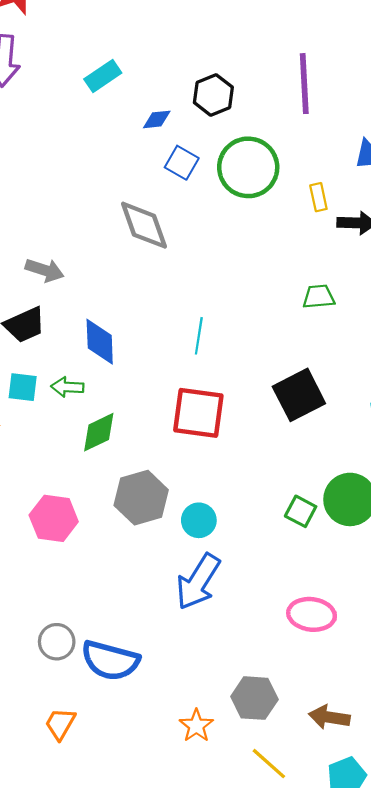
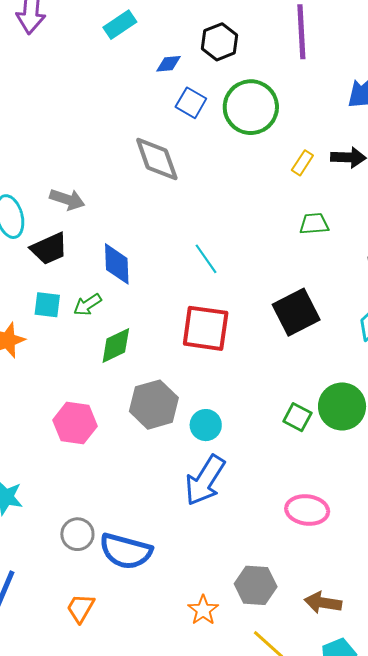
yellow rectangle: (318, 197) -> (302, 163), moved, turned 45
cyan line: (199, 336) -> (206, 259), turned -44
green arrow: (67, 387) -> (88, 305), turned -36

